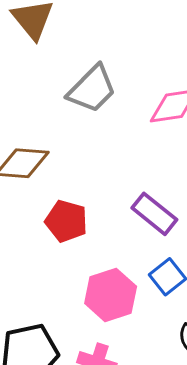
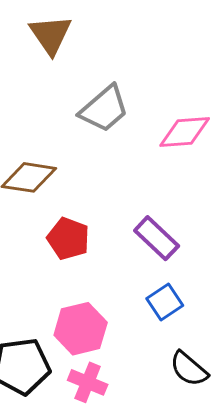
pink hexagon: (111, 295) -> (81, 329), moved

